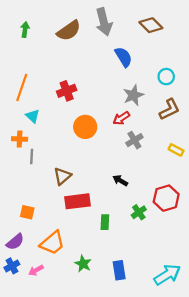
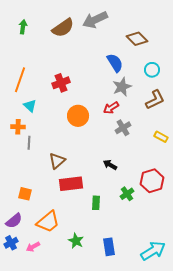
gray arrow: (104, 22) -> (95, 20), turned 80
brown diamond: (151, 25) -> (137, 39), moved
blue semicircle: (123, 57) -> (115, 63), moved

